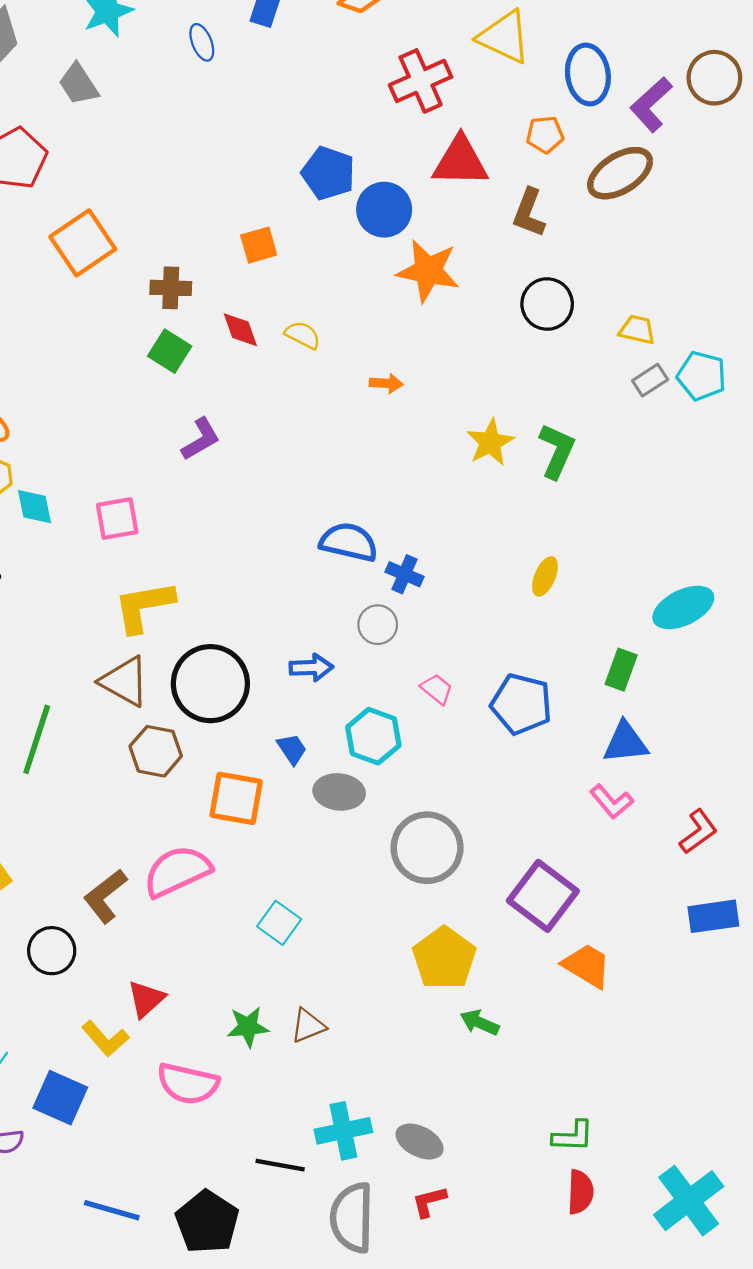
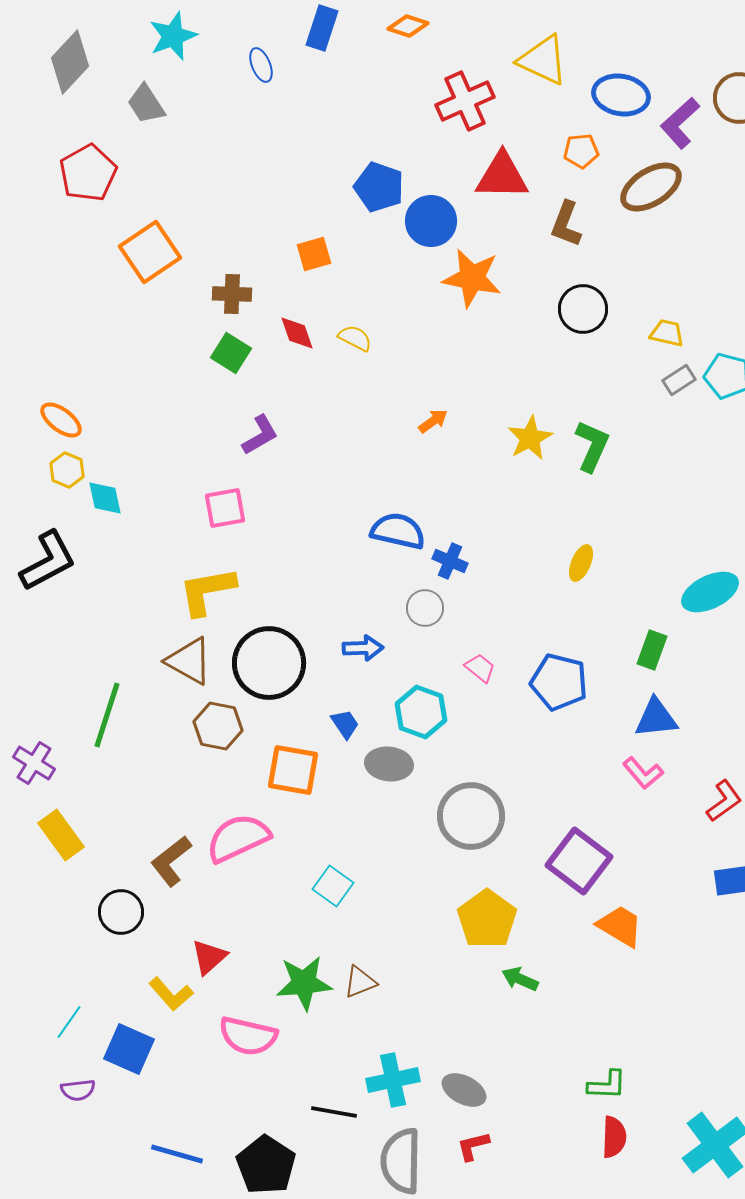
blue ellipse: (588, 75) -> (621, 95), turned -72
orange arrow: (386, 383) -> (433, 421), moved, turned -40
pink square: (117, 518) -> (225, 508), moved
green star: (248, 1027) -> (304, 983), size x1.4

